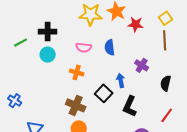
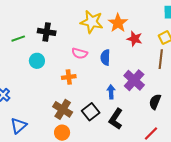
cyan circle: (48, 55) -> (37, 61), moved
purple cross: (142, 65) -> (134, 80), size x1.5
orange cross: (77, 72) -> (69, 77), turned -32
black square: (104, 93) -> (91, 112), moved

